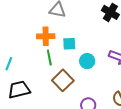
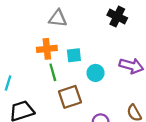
brown square: (63, 80) -> (70, 97), turned 30

